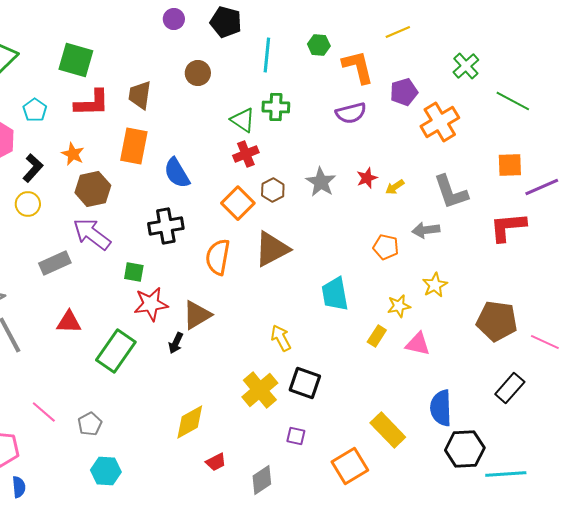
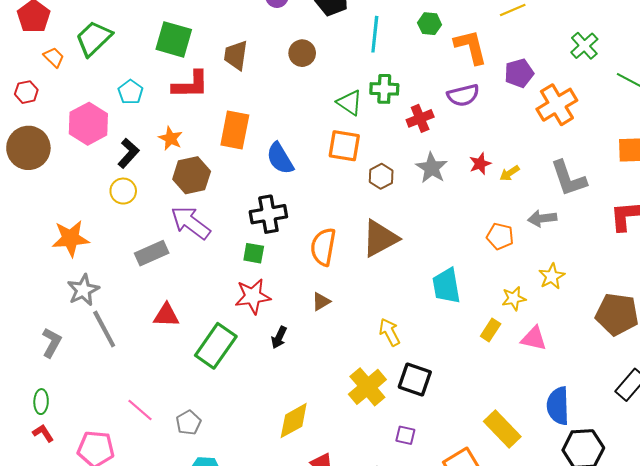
brown trapezoid: (140, 95) -> (236, 55), moved
red cross: (246, 154) -> (420, 118), moved
orange square: (238, 203) -> (344, 146), moved, turned -36
green square: (134, 272) -> (254, 253), moved
brown triangle: (197, 315) -> (321, 302), moved, size x0.6

